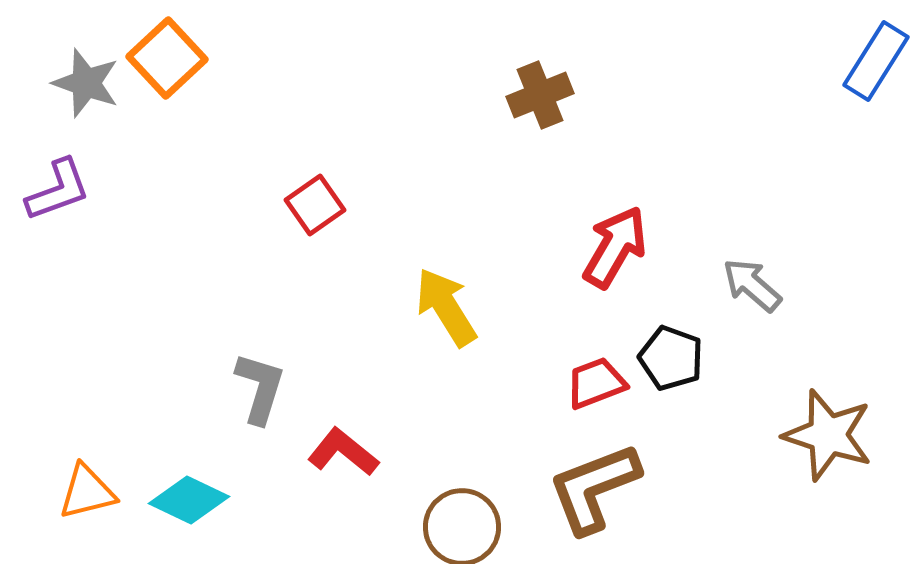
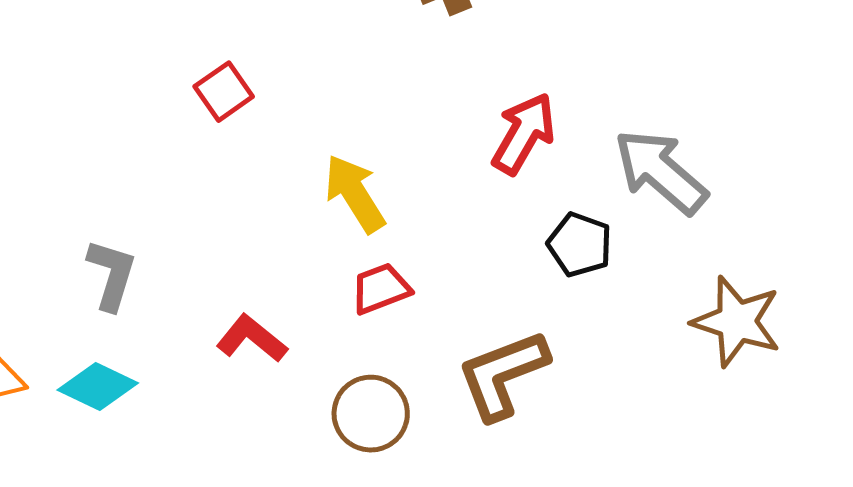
gray arrow: (752, 285) -> (661, 172), size x1.6
red trapezoid: (596, 383) -> (381, 289), moved
gray L-shape: (260, 388) -> (112, 275), moved

